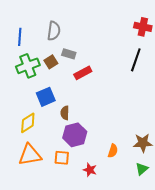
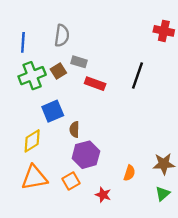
black line: (136, 60) -> (137, 76), moved
red rectangle: (83, 73) -> (95, 84), turned 48
orange square: (62, 158) -> (71, 181), turned -35

